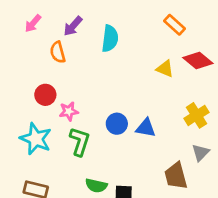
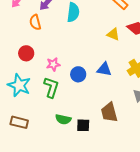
pink star: (69, 111) -> (53, 64), moved
blue triangle: (146, 128) -> (104, 69), moved
brown trapezoid: (176, 176) -> (109, 112), moved

